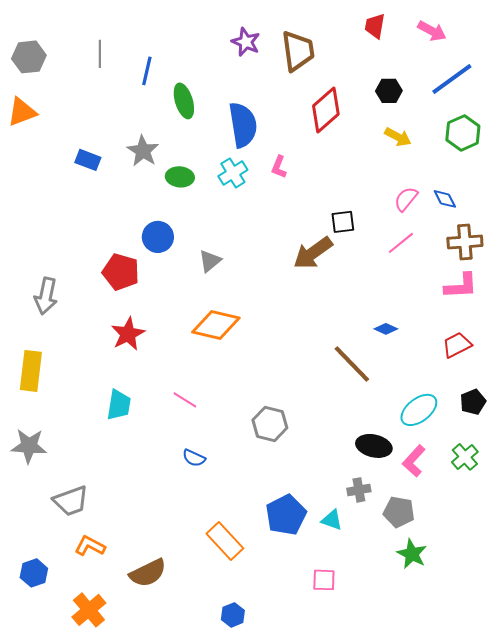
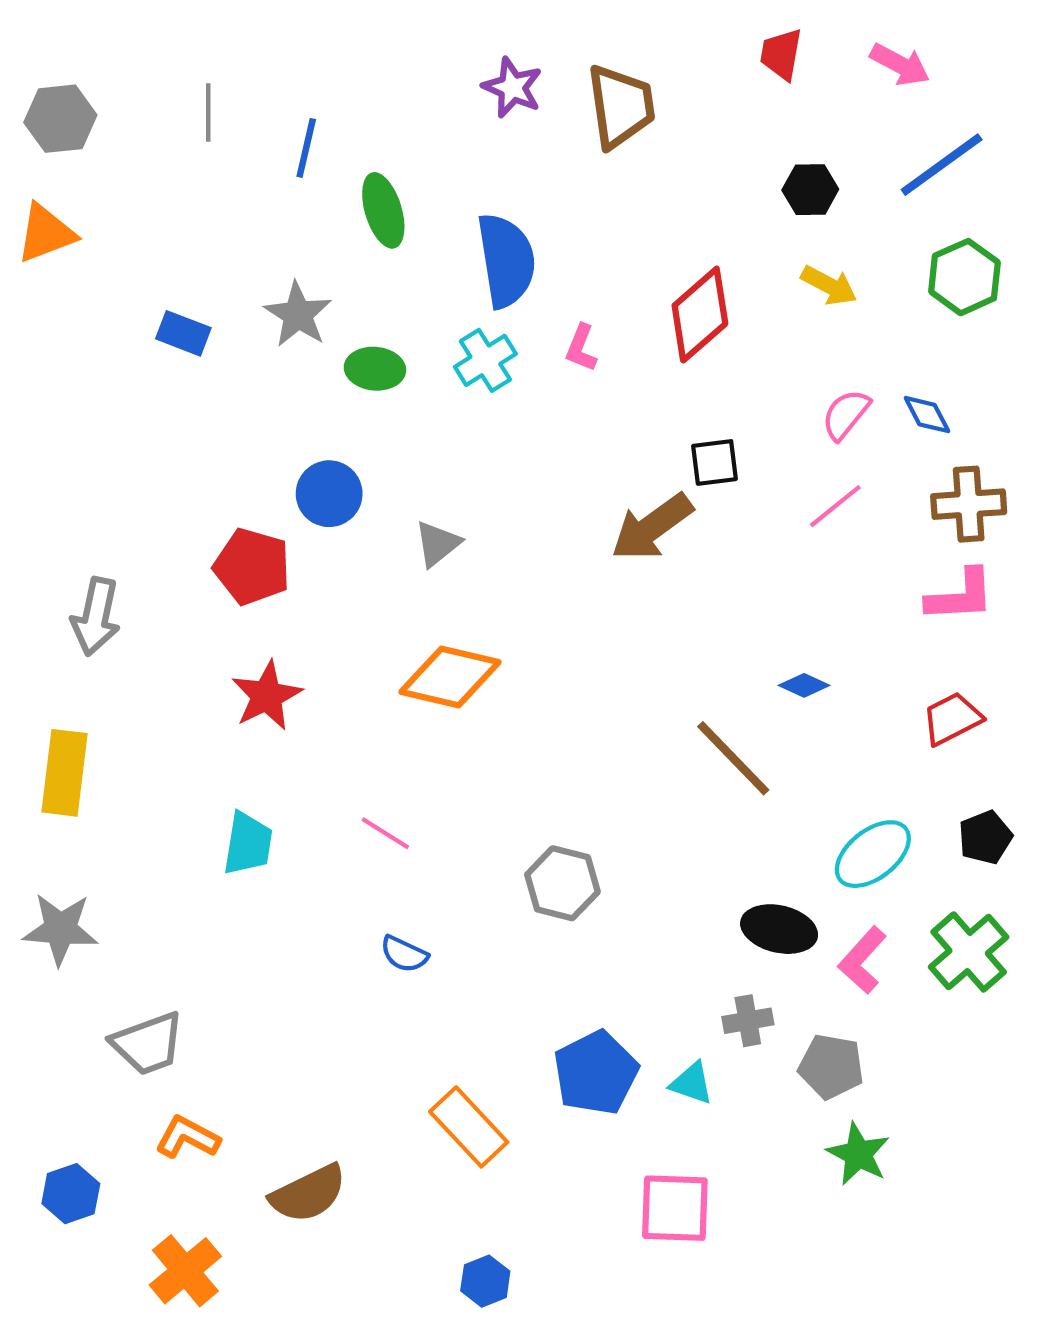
red diamond: (326, 110) -> (700, 315), moved
green cross: (465, 457) -> (969, 952), size x1.4
pink square: (324, 580) -> (675, 1208), size x1.5

